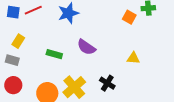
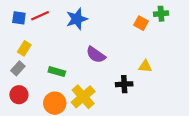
green rectangle: (54, 54) -> (57, 72), moved
gray rectangle: (12, 60) -> (18, 68), turned -64
black cross: (107, 83) -> (124, 84), moved, turned -35

